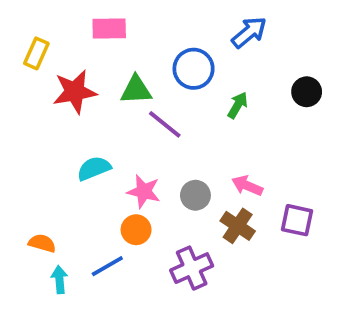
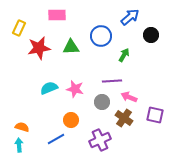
black circle: (307, 92) -> (151, 35), moved
purple line: (165, 124) -> (112, 81), moved, turned -42
pink star: (144, 191) -> (75, 89), moved
cyan arrow: (59, 280) -> (19, 145), moved

